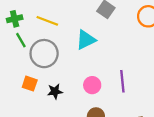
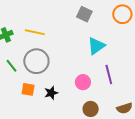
green line: (21, 40) -> (12, 66), moved
cyan triangle: (86, 40) -> (96, 46), moved

